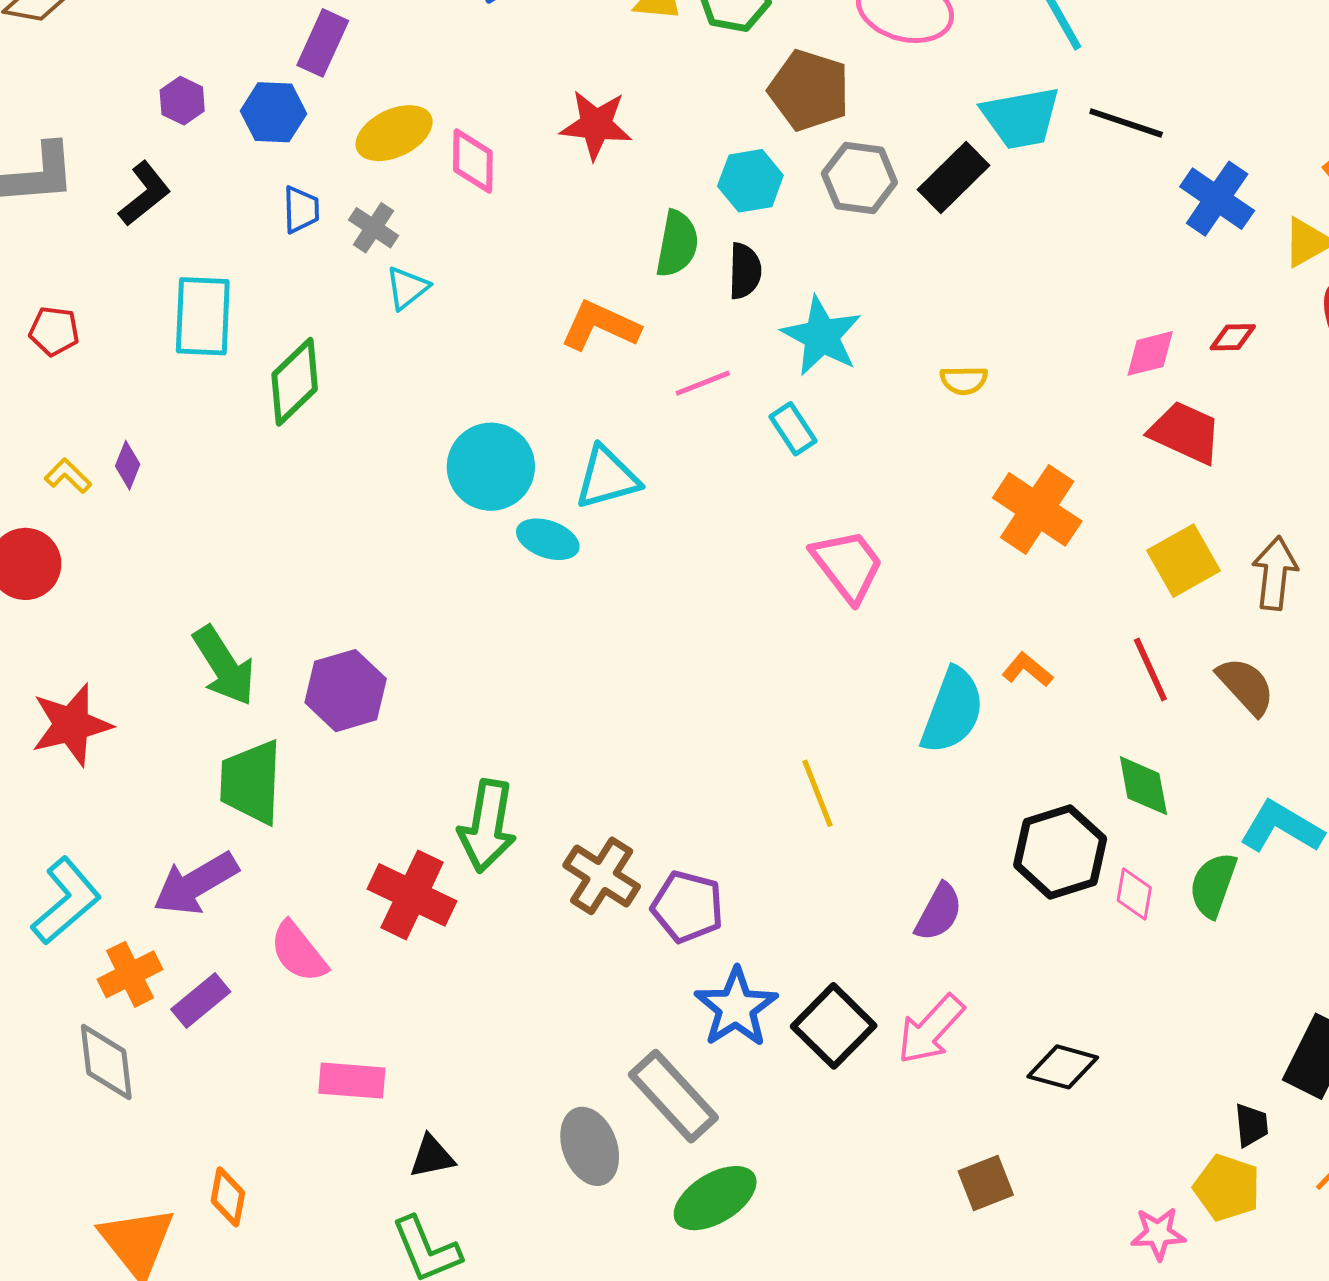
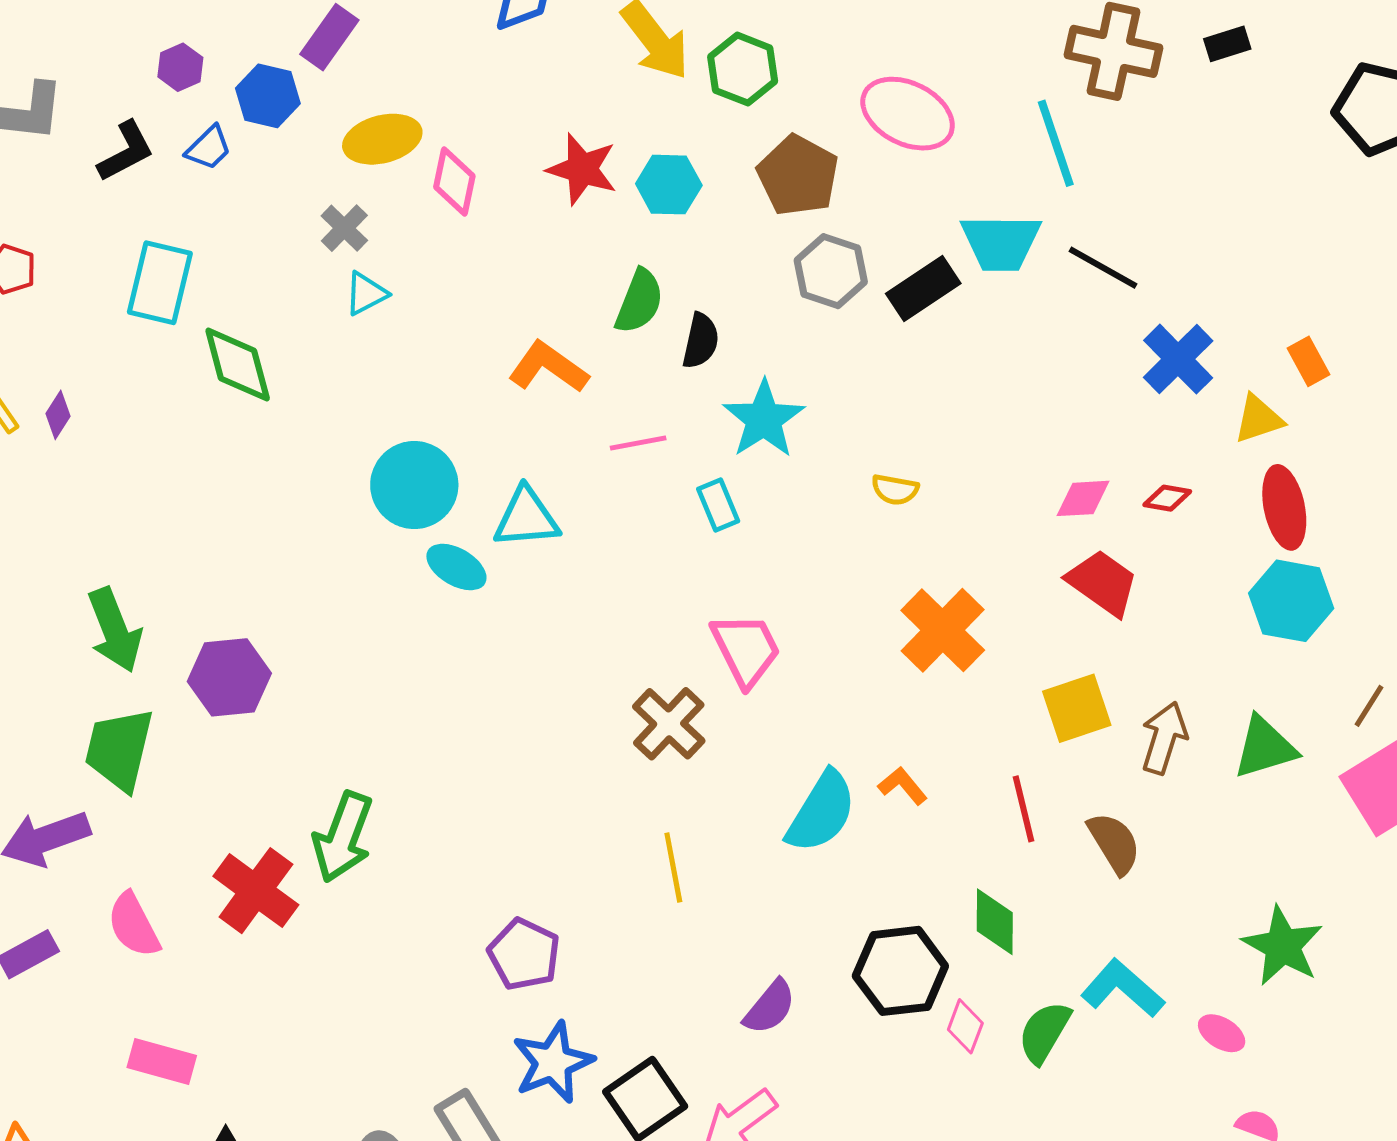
cyan hexagon: (750, 181) -> (669, 185), moved
blue trapezoid: (301, 210) -> (209, 148), moved, turned 36
green diamond: (295, 382) -> (238, 365), turned -72
brown cross: (602, 876) -> (669, 724), moved

